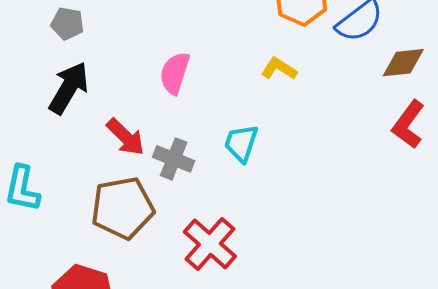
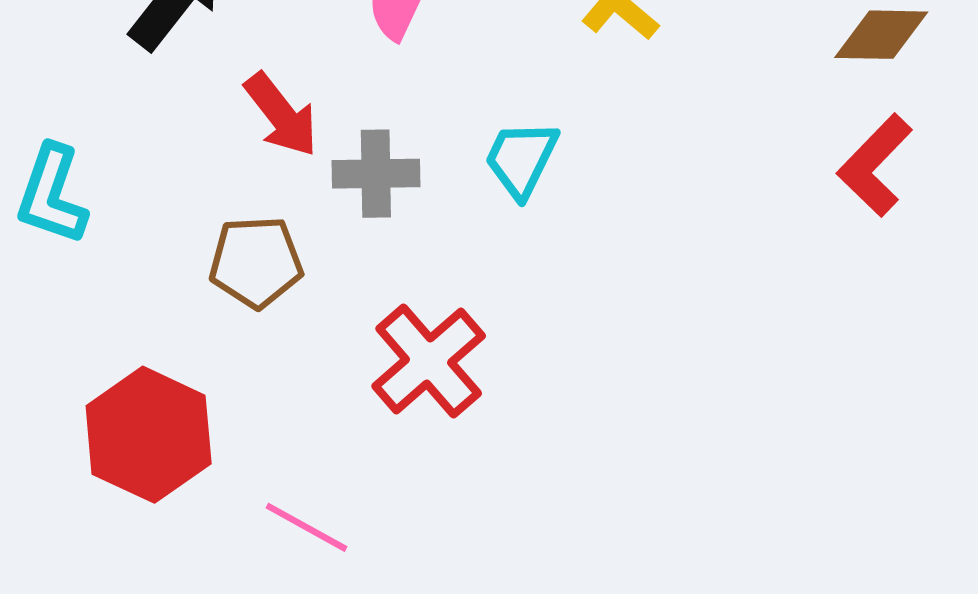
gray cross: (174, 159) -> (376, 174), turned -30
brown pentagon: (123, 208) -> (256, 262), size x0.7

